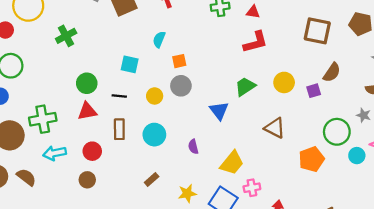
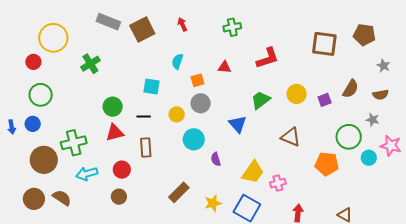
red triangle: (253, 12) -> (224, 67), moved
brown semicircle: (332, 73) -> (351, 89), moved
cyan circle: (154, 135) -> (194, 139), moved
orange pentagon: (312, 159) -> (327, 164), turned 30
brown rectangle: (152, 179) -> (179, 192), size x1.5
pink cross: (252, 188) -> (278, 183), moved

